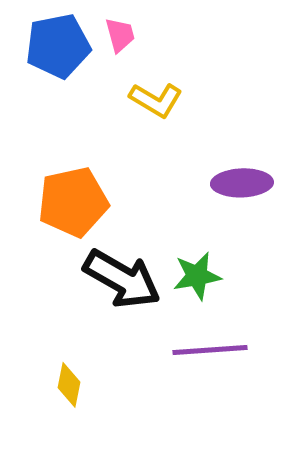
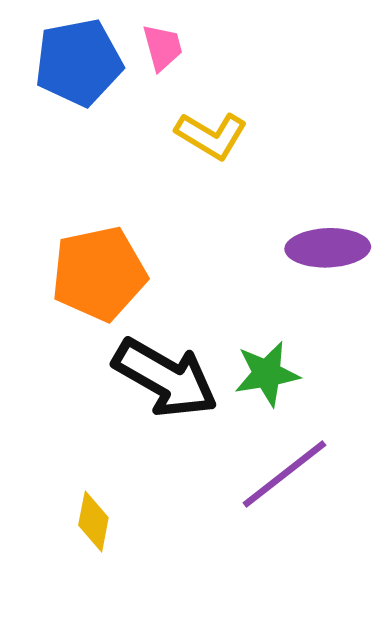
purple line: (210, 350) -> (284, 474), turned -34

